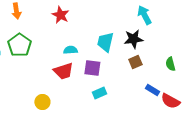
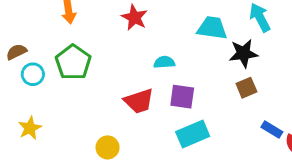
cyan trapezoid: (105, 42) -> (212, 28), moved, turned 85
cyan semicircle: (70, 50) -> (164, 62), moved
cyan rectangle: (99, 93) -> (193, 134), size x1.5

